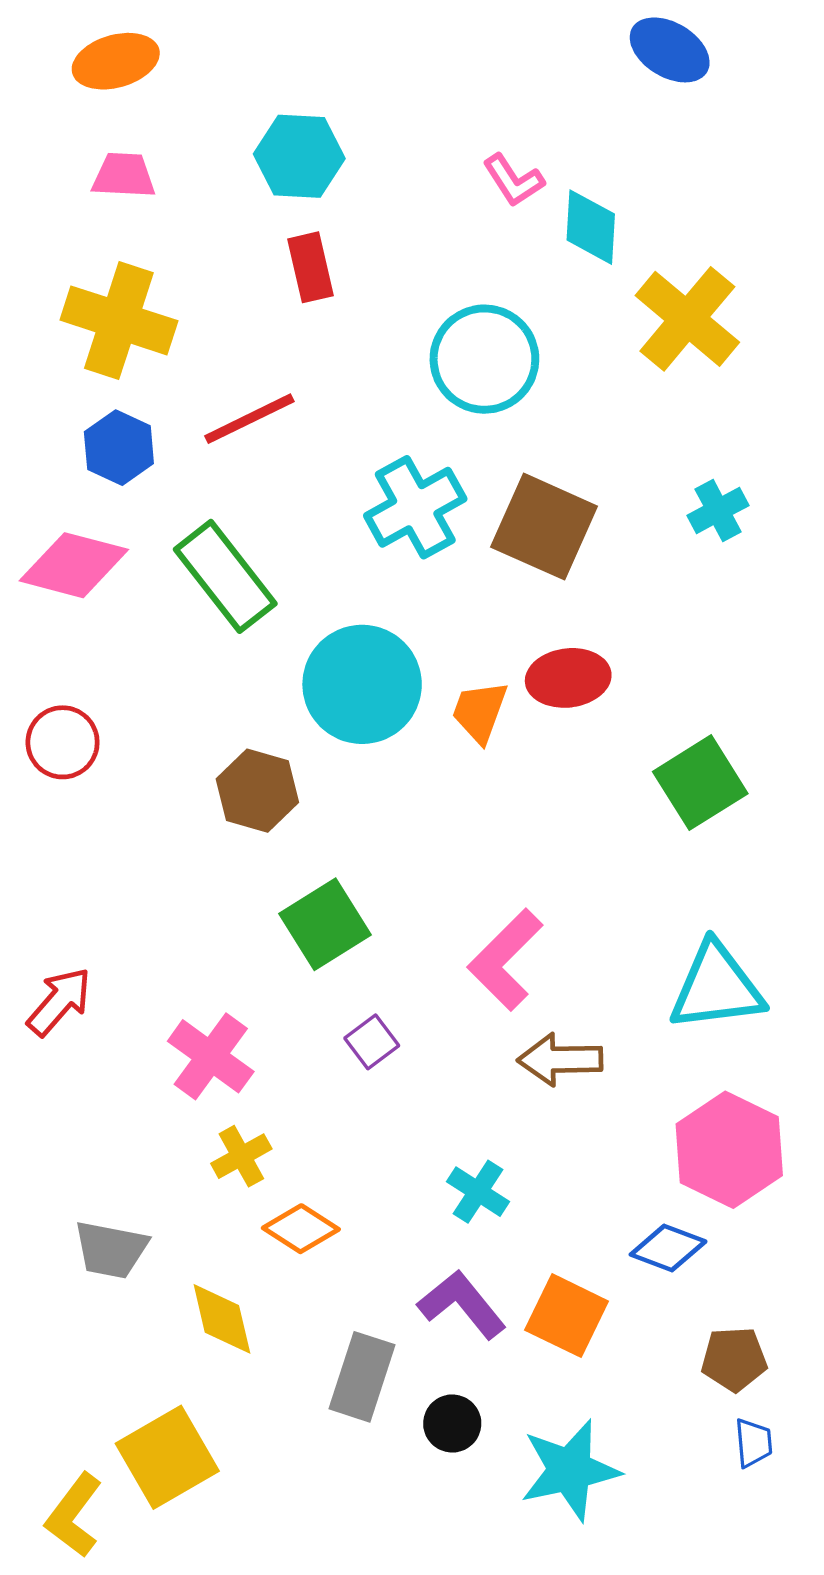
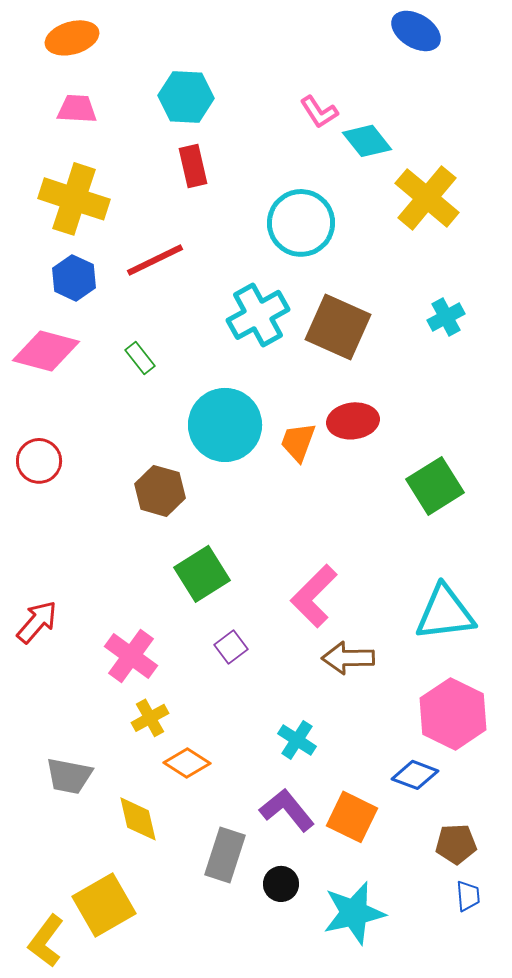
cyan diamond: (591, 227) -> (367, 141), turned -42
green rectangle: (225, 576) -> (140, 358), size x0.5

